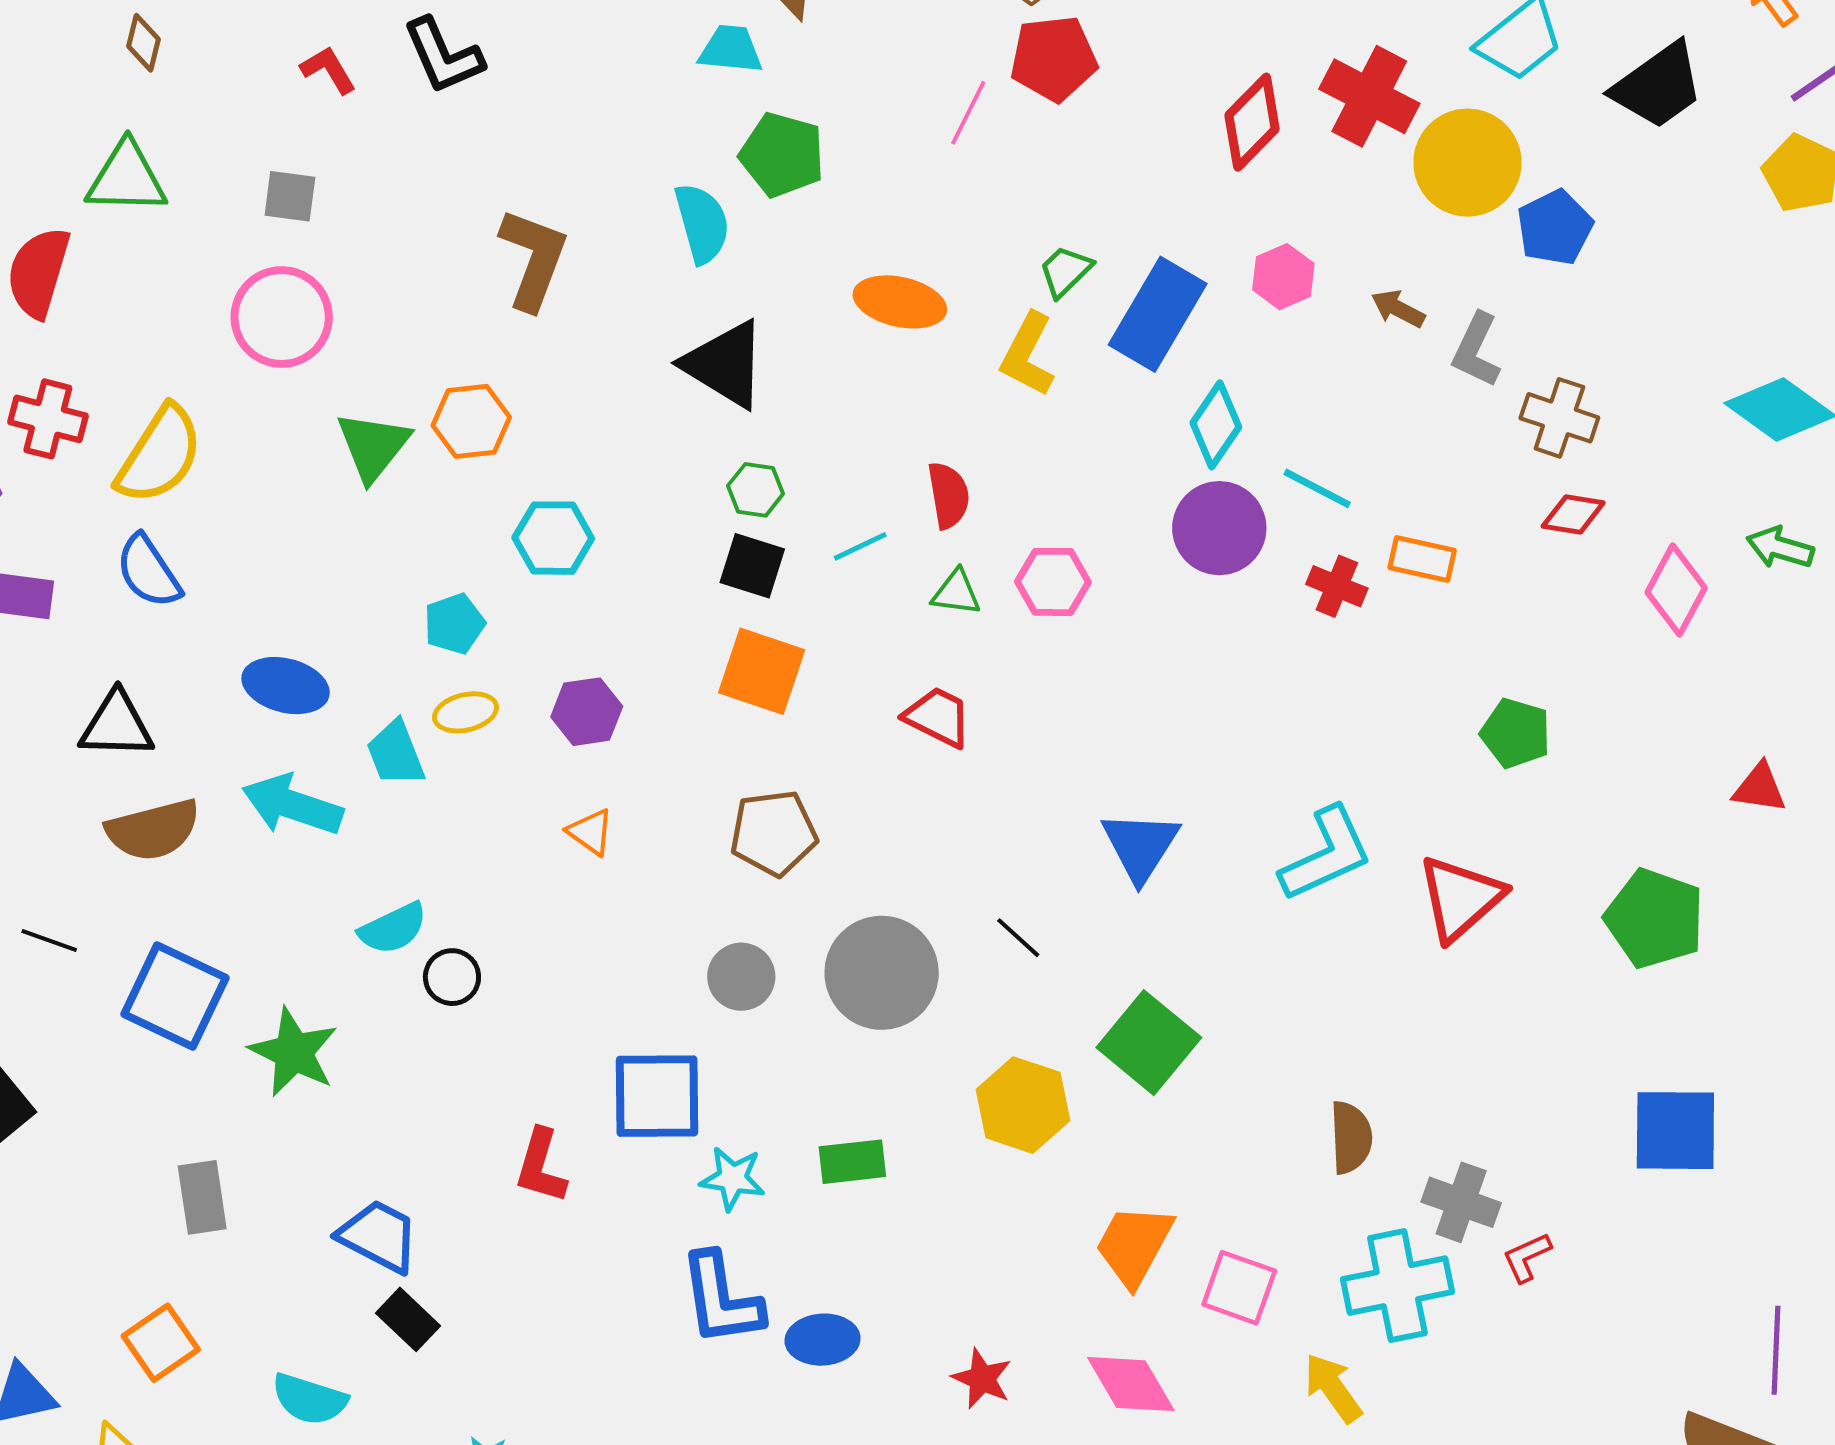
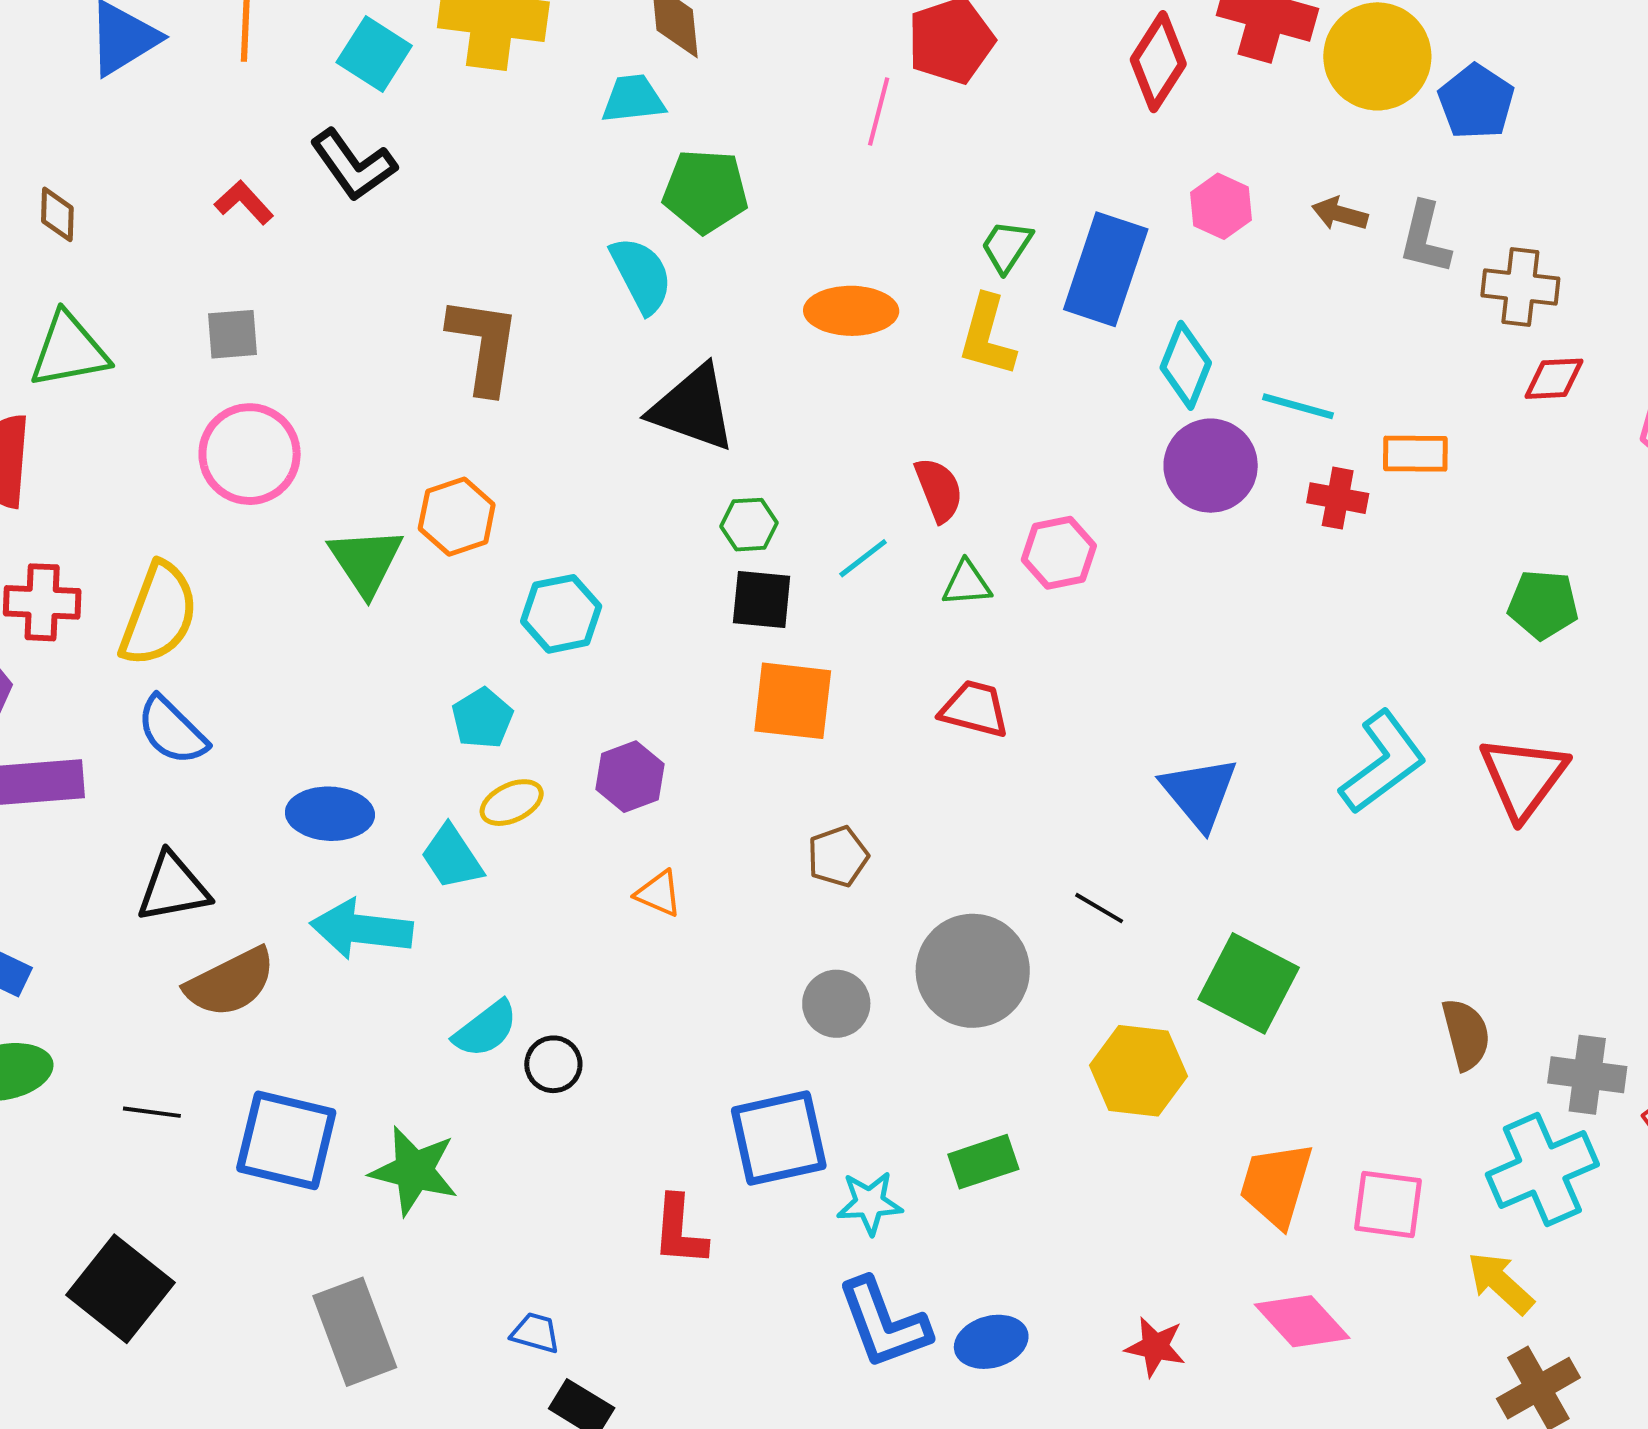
brown pentagon: (774, 833) -> (838, 856), size x0.7
gray rectangle: (202, 1197) -> (355, 1332), size x1.4
blue trapezoid: (379, 1236) -> (535, 1333), size x0.6

